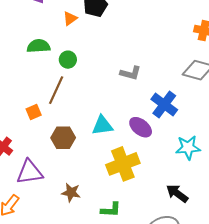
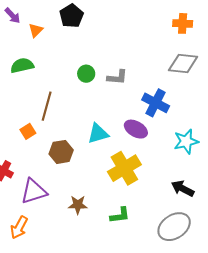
orange triangle: (70, 18) -> (36, 30), moved
green circle: (68, 60) -> (86, 74), moved

